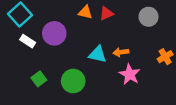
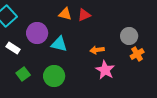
gray circle: (149, 17) -> (129, 36), moved
white rectangle: (28, 41) -> (13, 48), moved
cyan triangle: (98, 54) -> (59, 44), moved

